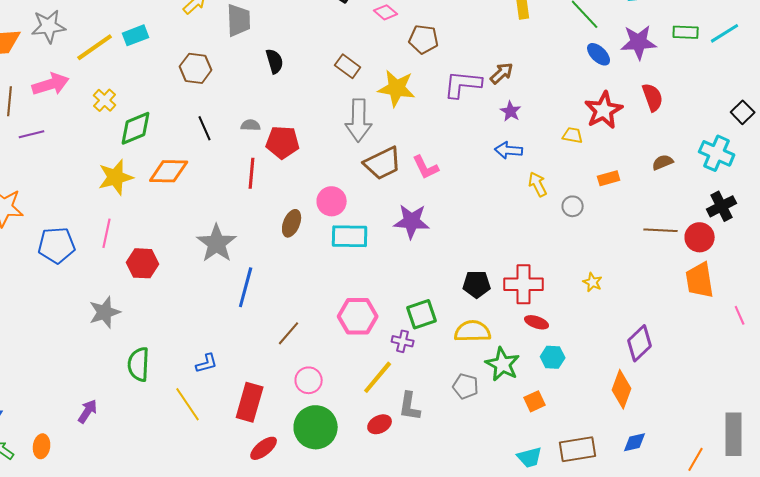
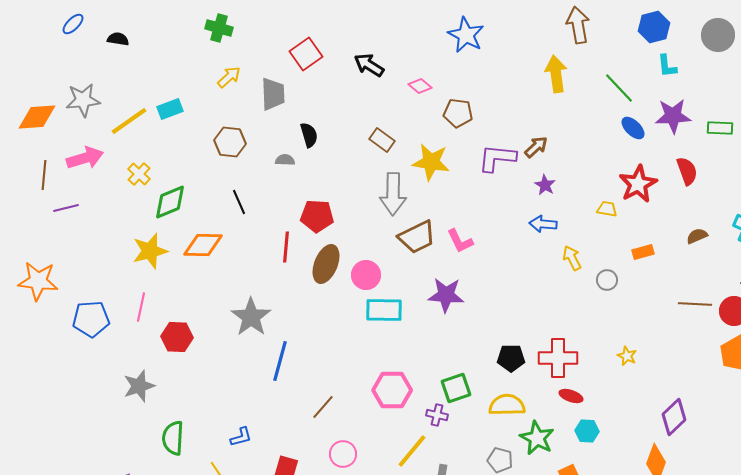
green rectangle: (686, 32) -> (720, 128), moved
gray semicircle: (251, 125) -> (285, 160), moved
brown ellipse: (292, 223) -> (326, 264), moved, size x1.4

